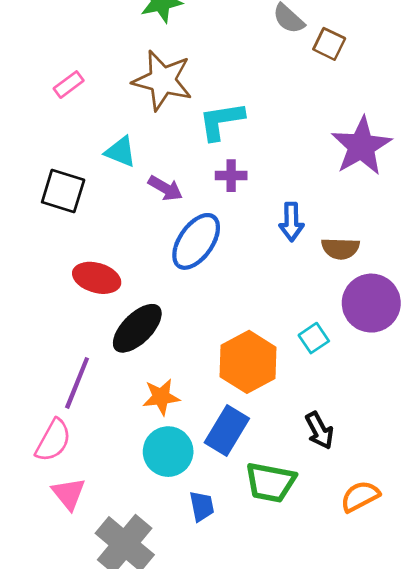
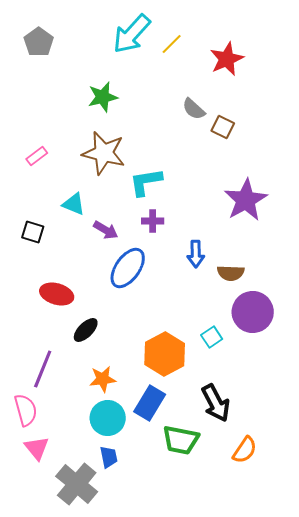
black square: (63, 191) -> (33, 232), size x0.7
black ellipse: (137, 328) -> (86, 330), size x0.7
black arrow: (319, 431) -> (216, 403), size x1.4
pink semicircle: (53, 440) -> (26, 410), turned -44
orange semicircle: (360, 496) -> (245, 450), turned 152
blue trapezoid: (202, 506) -> (109, 457), moved

